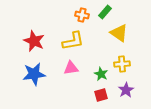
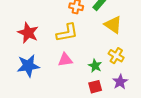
yellow cross: (122, 64) -> (116, 56), turned 35

